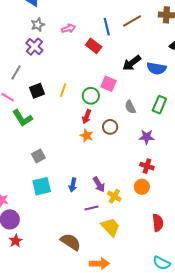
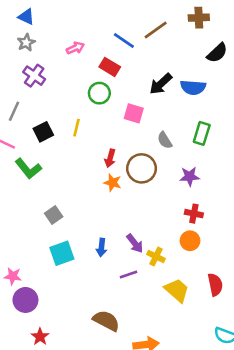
gray star: (38, 25) -> (26, 43), moved
blue line: (107, 27) -> (124, 40), turned -36
green circle: (91, 96) -> (99, 93), moved
brown circle: (110, 127) -> (142, 168), size x1.5
yellow trapezoid: (110, 227) -> (177, 290), moved
red star: (16, 241) -> (40, 337), moved

